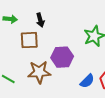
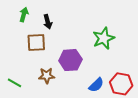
green arrow: (10, 19) -> (24, 14), moved, turned -80
brown star: (39, 72) -> (47, 76), size x0.7

